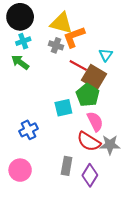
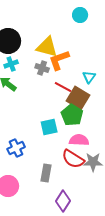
pink semicircle: (95, 121) -> (79, 140), turned -60
gray rectangle: (67, 166) -> (46, 173), moved
purple diamond: (90, 175) -> (63, 201), moved

